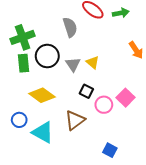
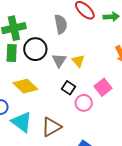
pink square: (126, 98) -> (103, 87), moved
brown triangle: (75, 120) -> (51, 127), moved

